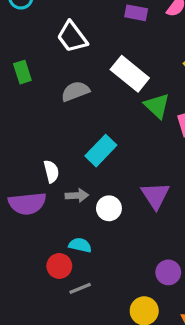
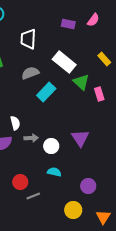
white trapezoid: (72, 37) -> (28, 39), turned 40
cyan rectangle: (101, 151) -> (46, 92), moved
cyan semicircle: (80, 245) -> (54, 172), moved

